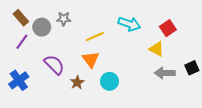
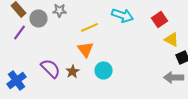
yellow triangle: (156, 49) -> (172, 39), moved
purple semicircle: (54, 65) -> (50, 68), moved
gray arrow: (165, 73) -> (174, 77), moved
blue cross: (19, 80) -> (16, 80), moved

